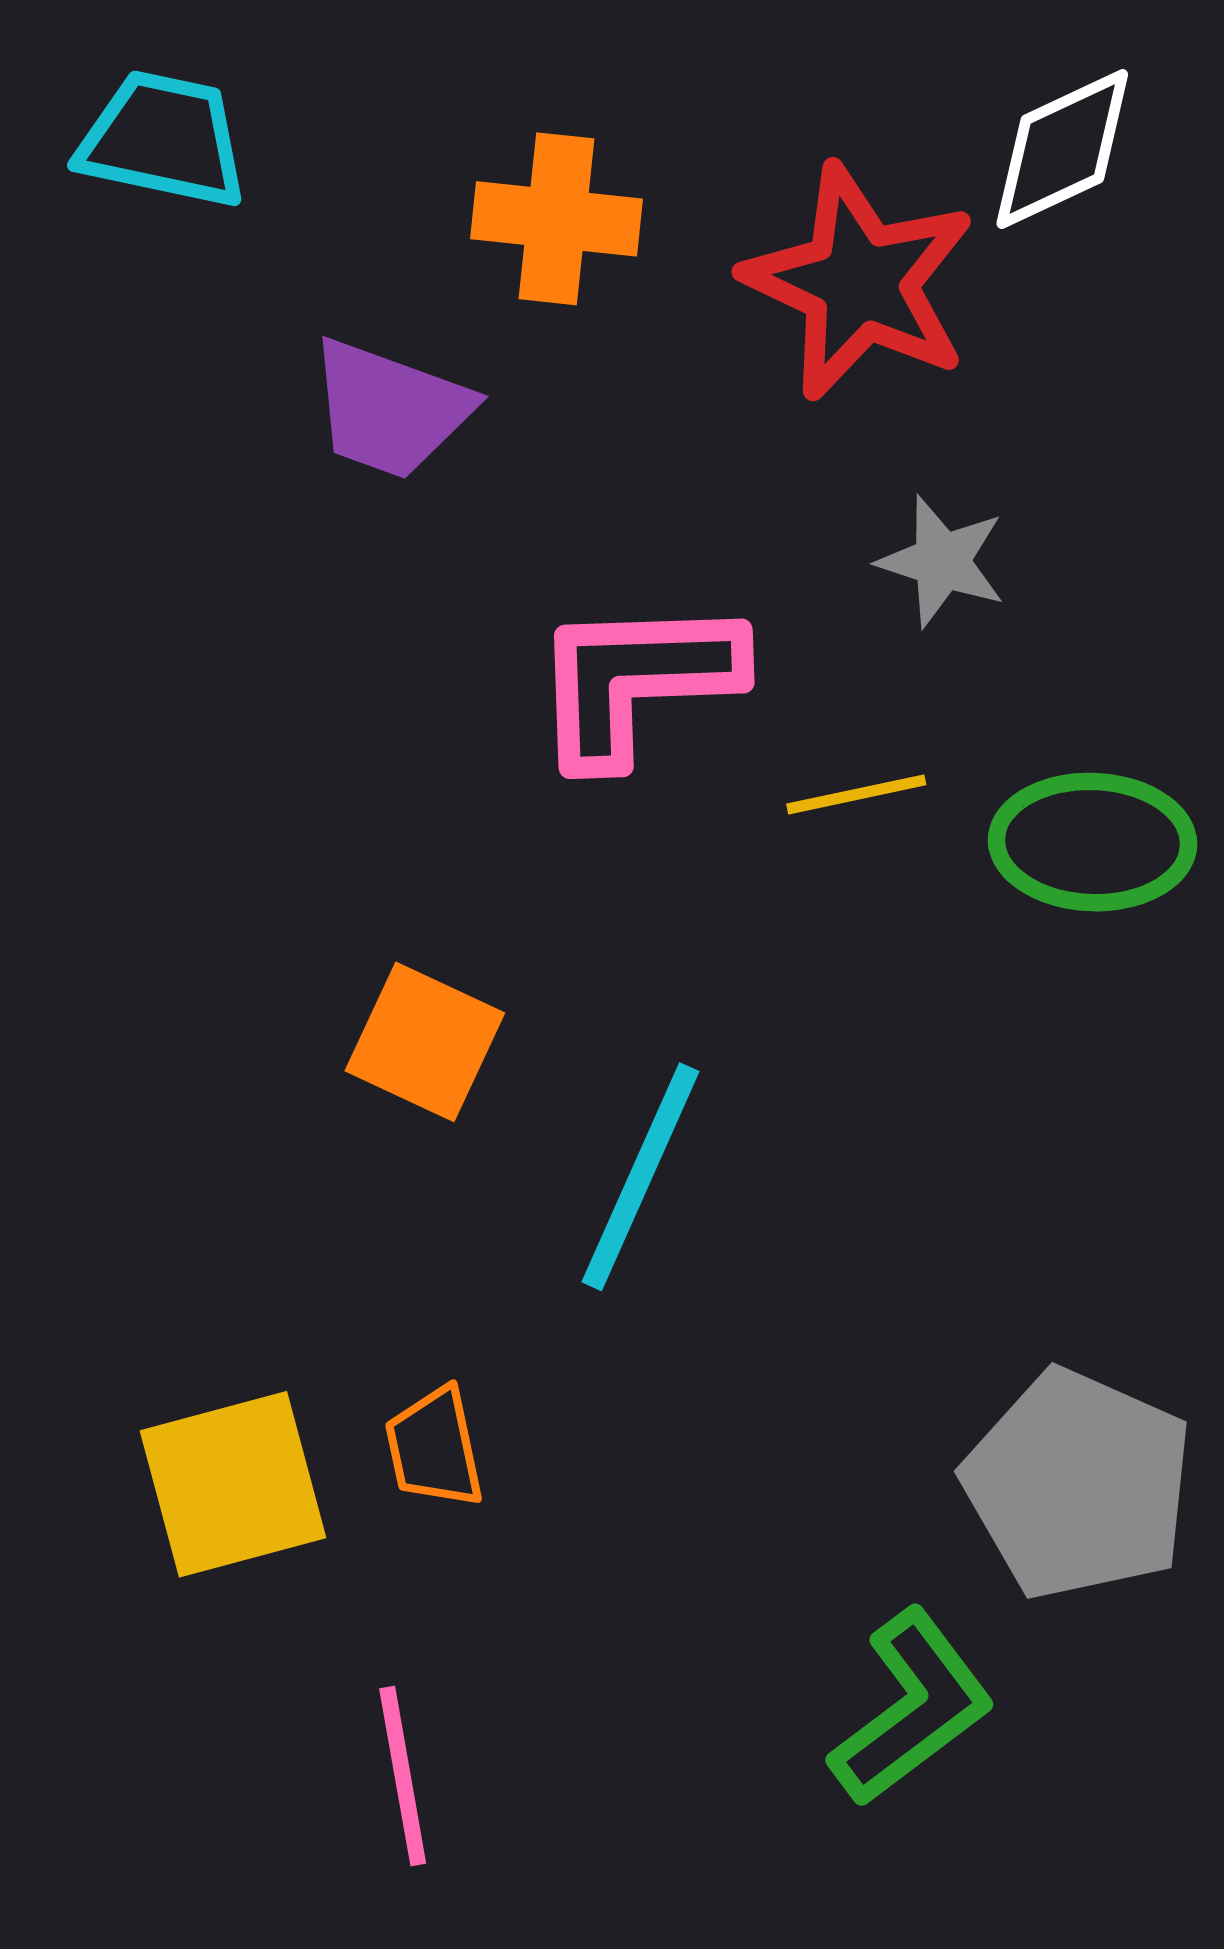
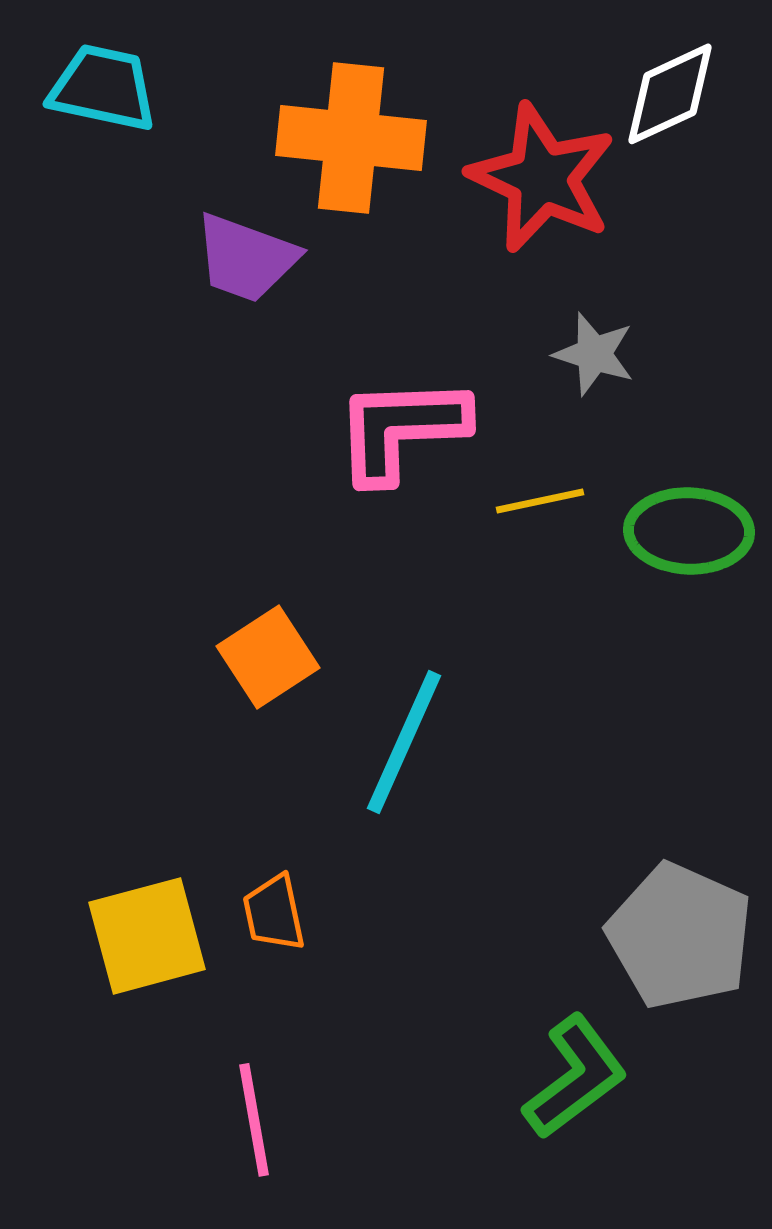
orange cross: (556, 219) -> (351, 138), size x1.4
orange square: (425, 1042) -> (268, 657), turned 32

